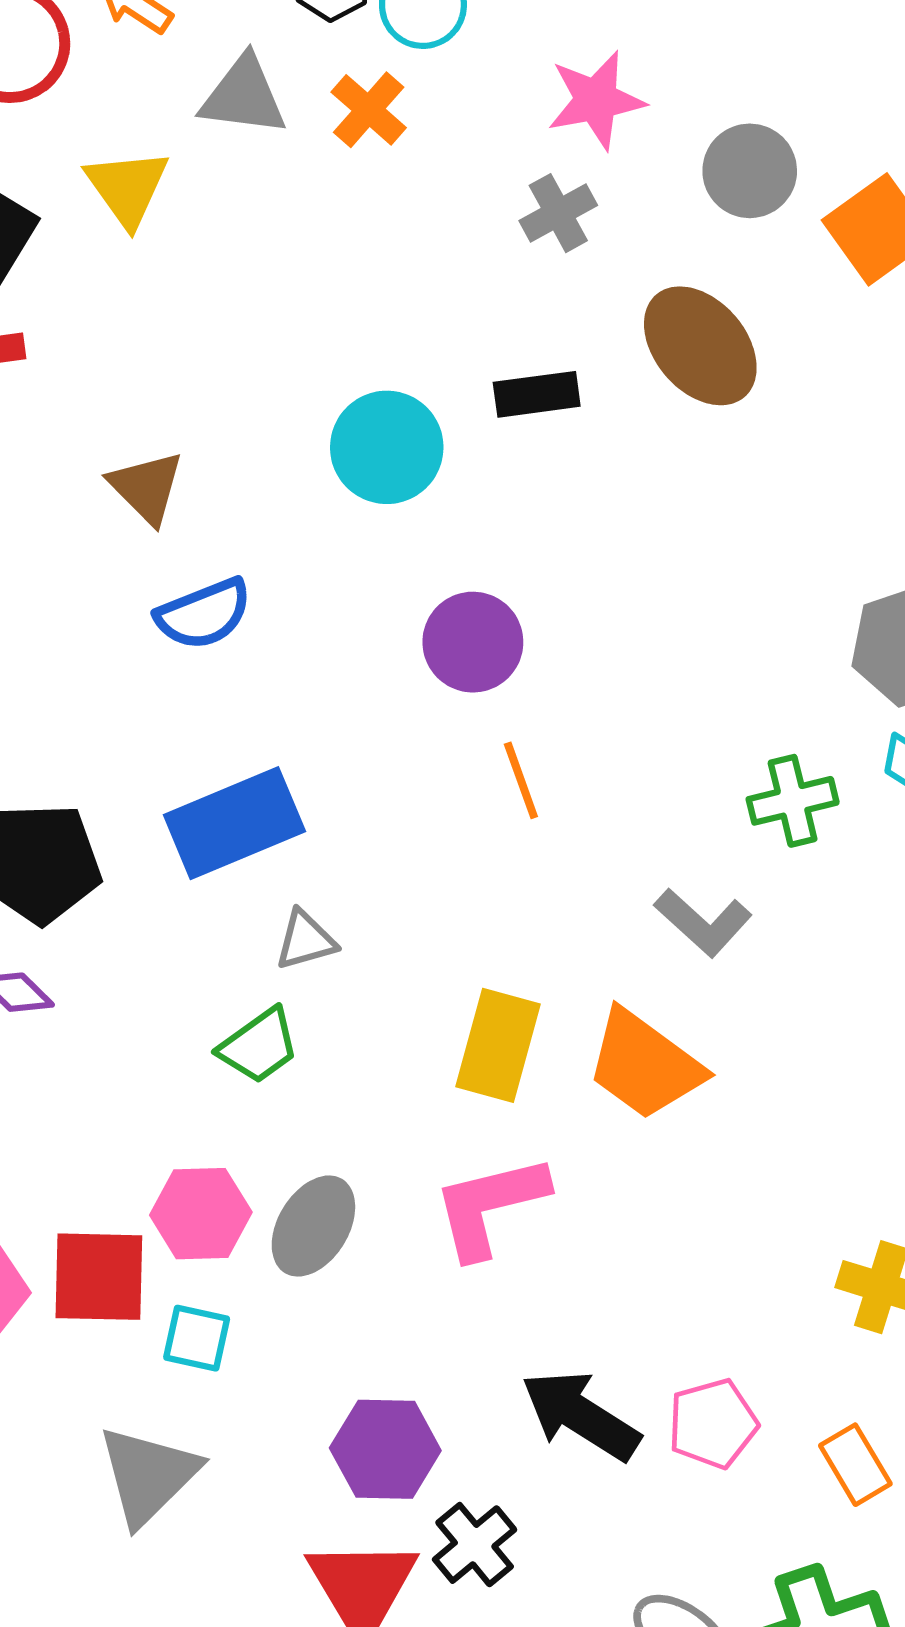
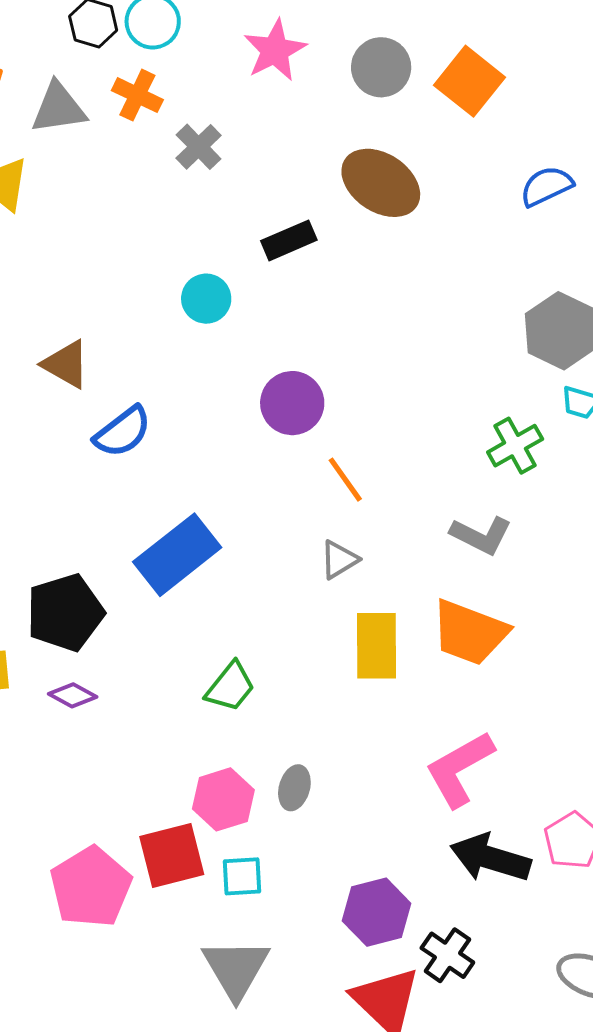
gray cross: (558, 213) -> (199, 147), moved
cyan circle: (387, 447) -> (206, 299), size x0.7
gray triangle: (305, 940) -> (339, 560), moved
pink L-shape: (490, 1206) -> (460, 769), moved
gray ellipse: (313, 1226) -> (294, 788), size x0.7

